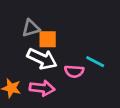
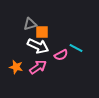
pink semicircle: (74, 71) -> (61, 55), turned -32
pink arrow: (42, 88) -> (38, 67), turned -42

